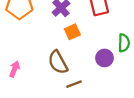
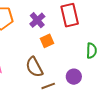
purple circle: (104, 58) -> (74, 77), moved

